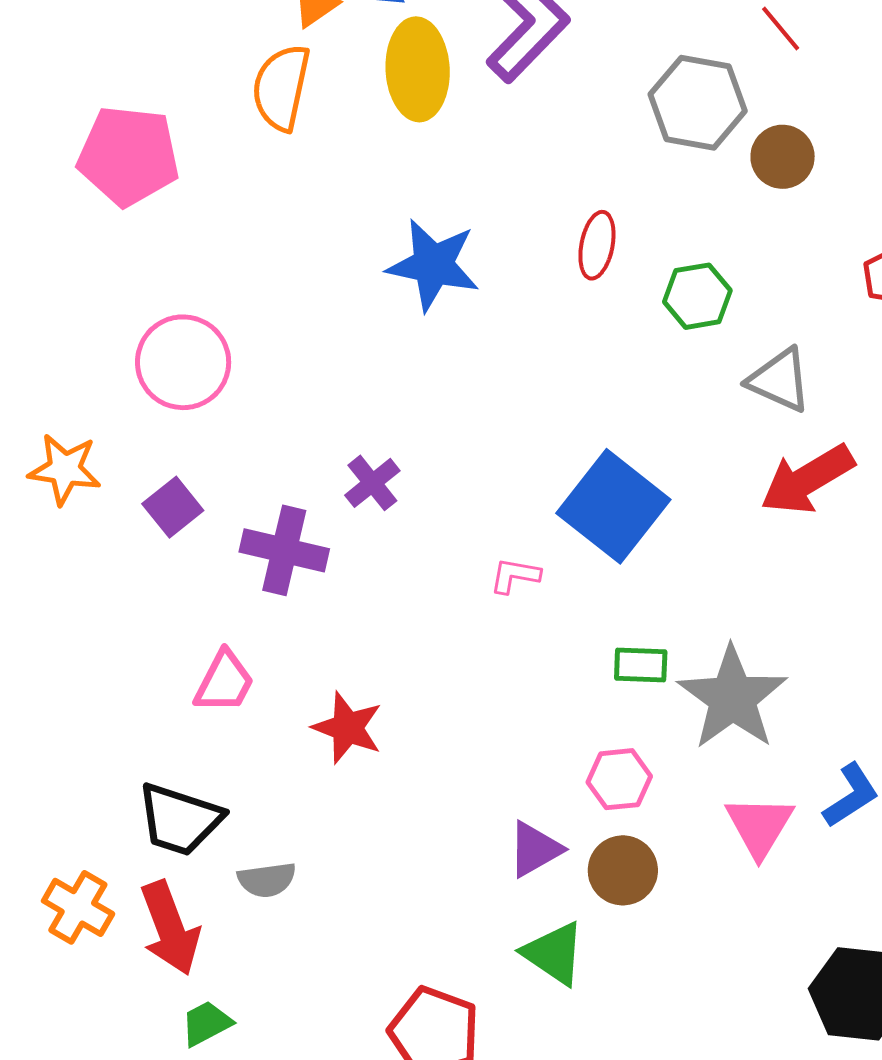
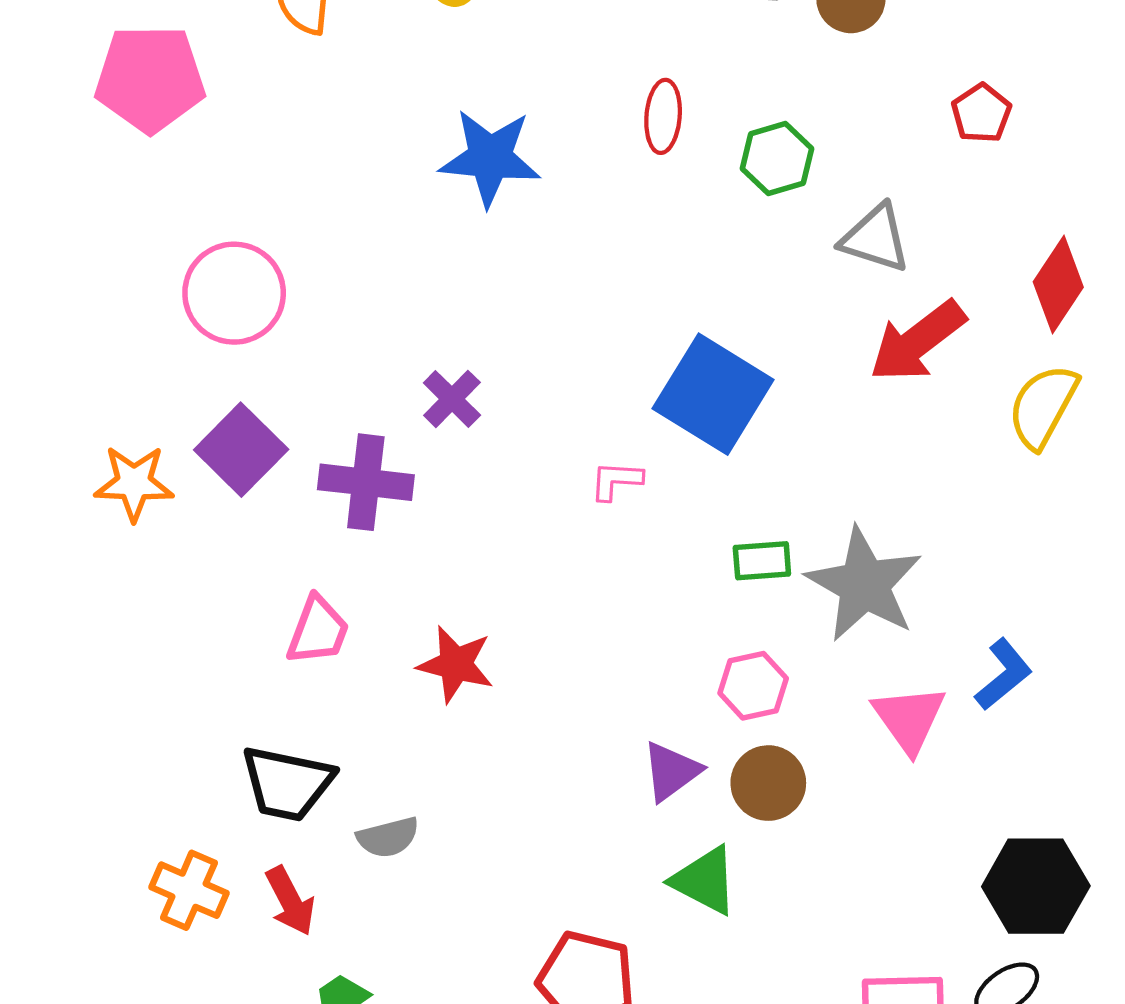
orange star: (65, 469) -> (134, 483), moved
purple square: (173, 507) -> (241, 450), size x1.4
red arrow: (170, 928) -> (290, 901), size x0.7

